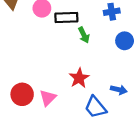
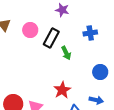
black rectangle: (66, 18) -> (51, 38), turned -60
blue circle: (125, 41) -> (100, 72), moved

